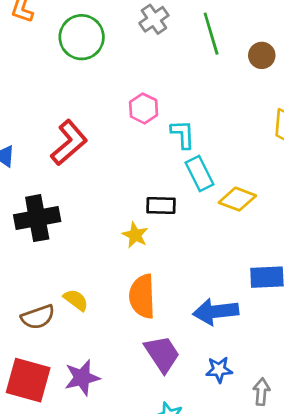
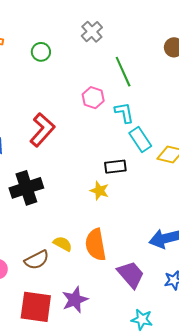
green line: (211, 34) -> (123, 72), moved
green circle: (82, 37) -> (41, 52), size x0.6
orange semicircle: (142, 296) -> (96, 245), moved

